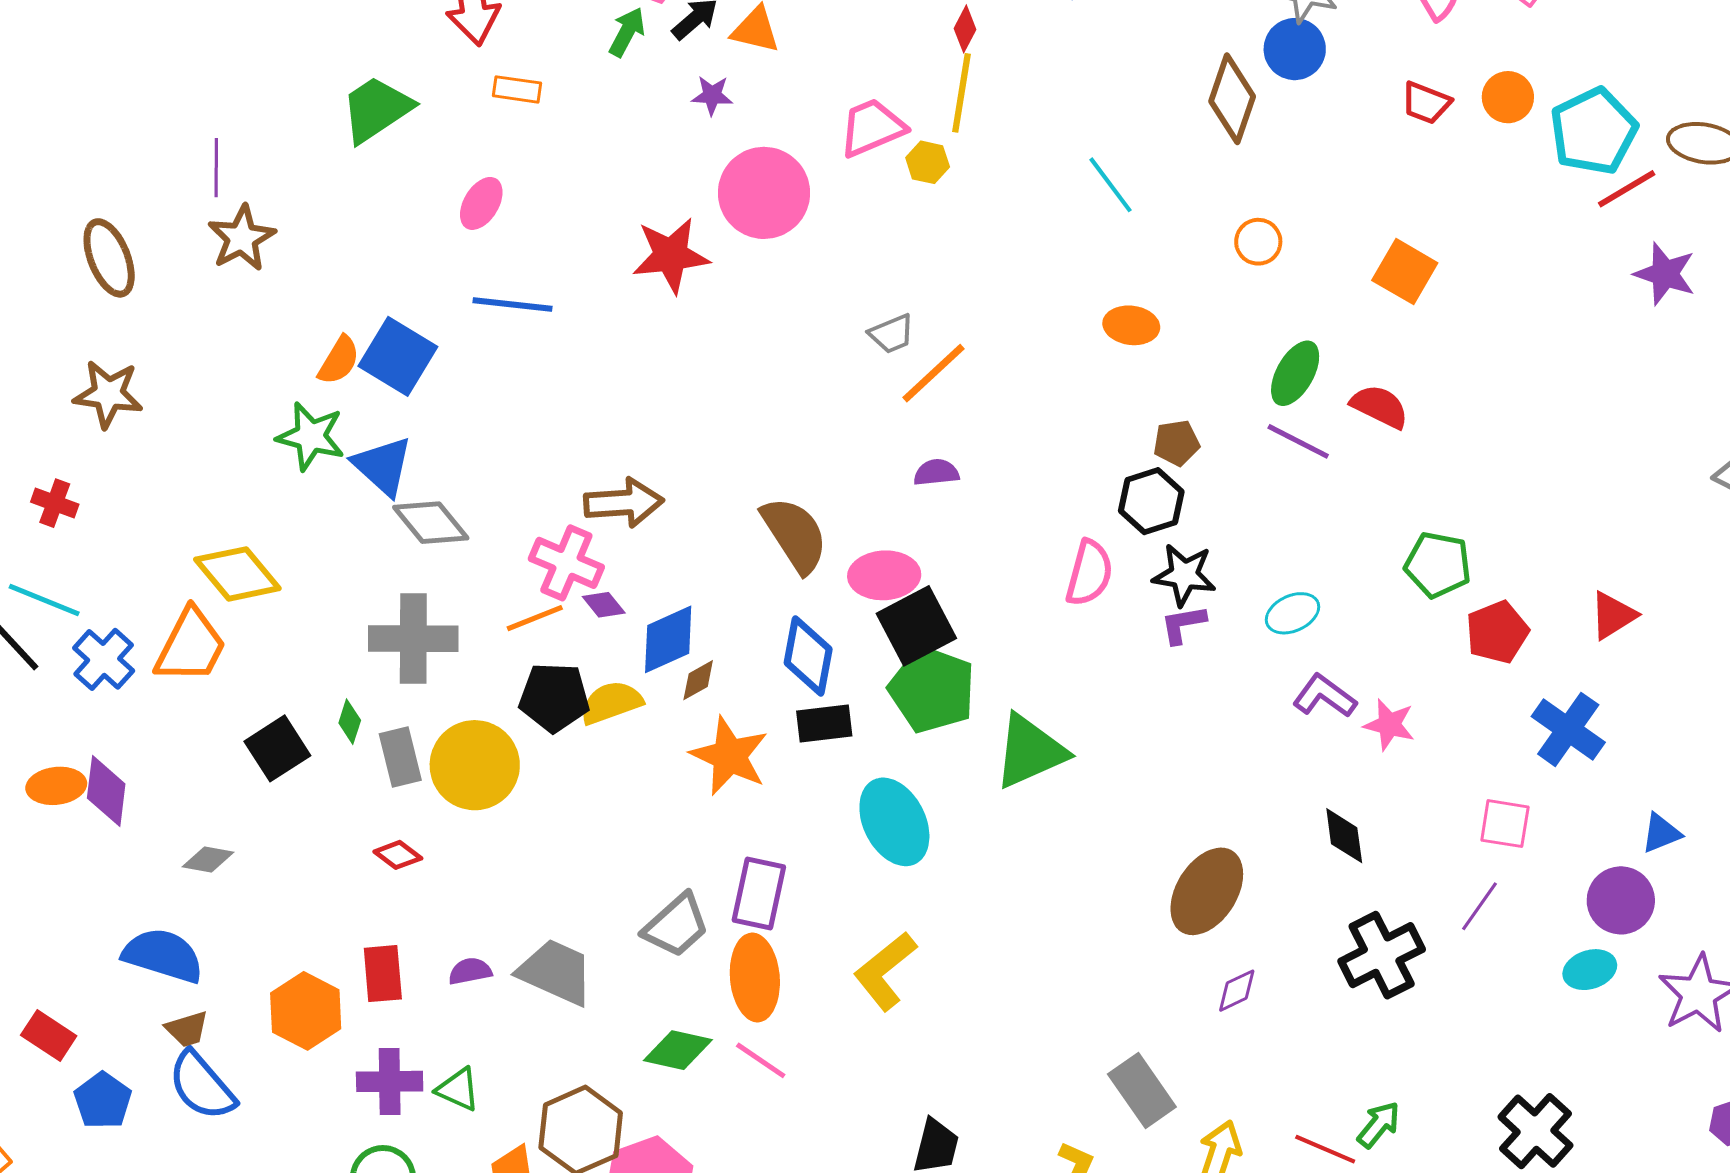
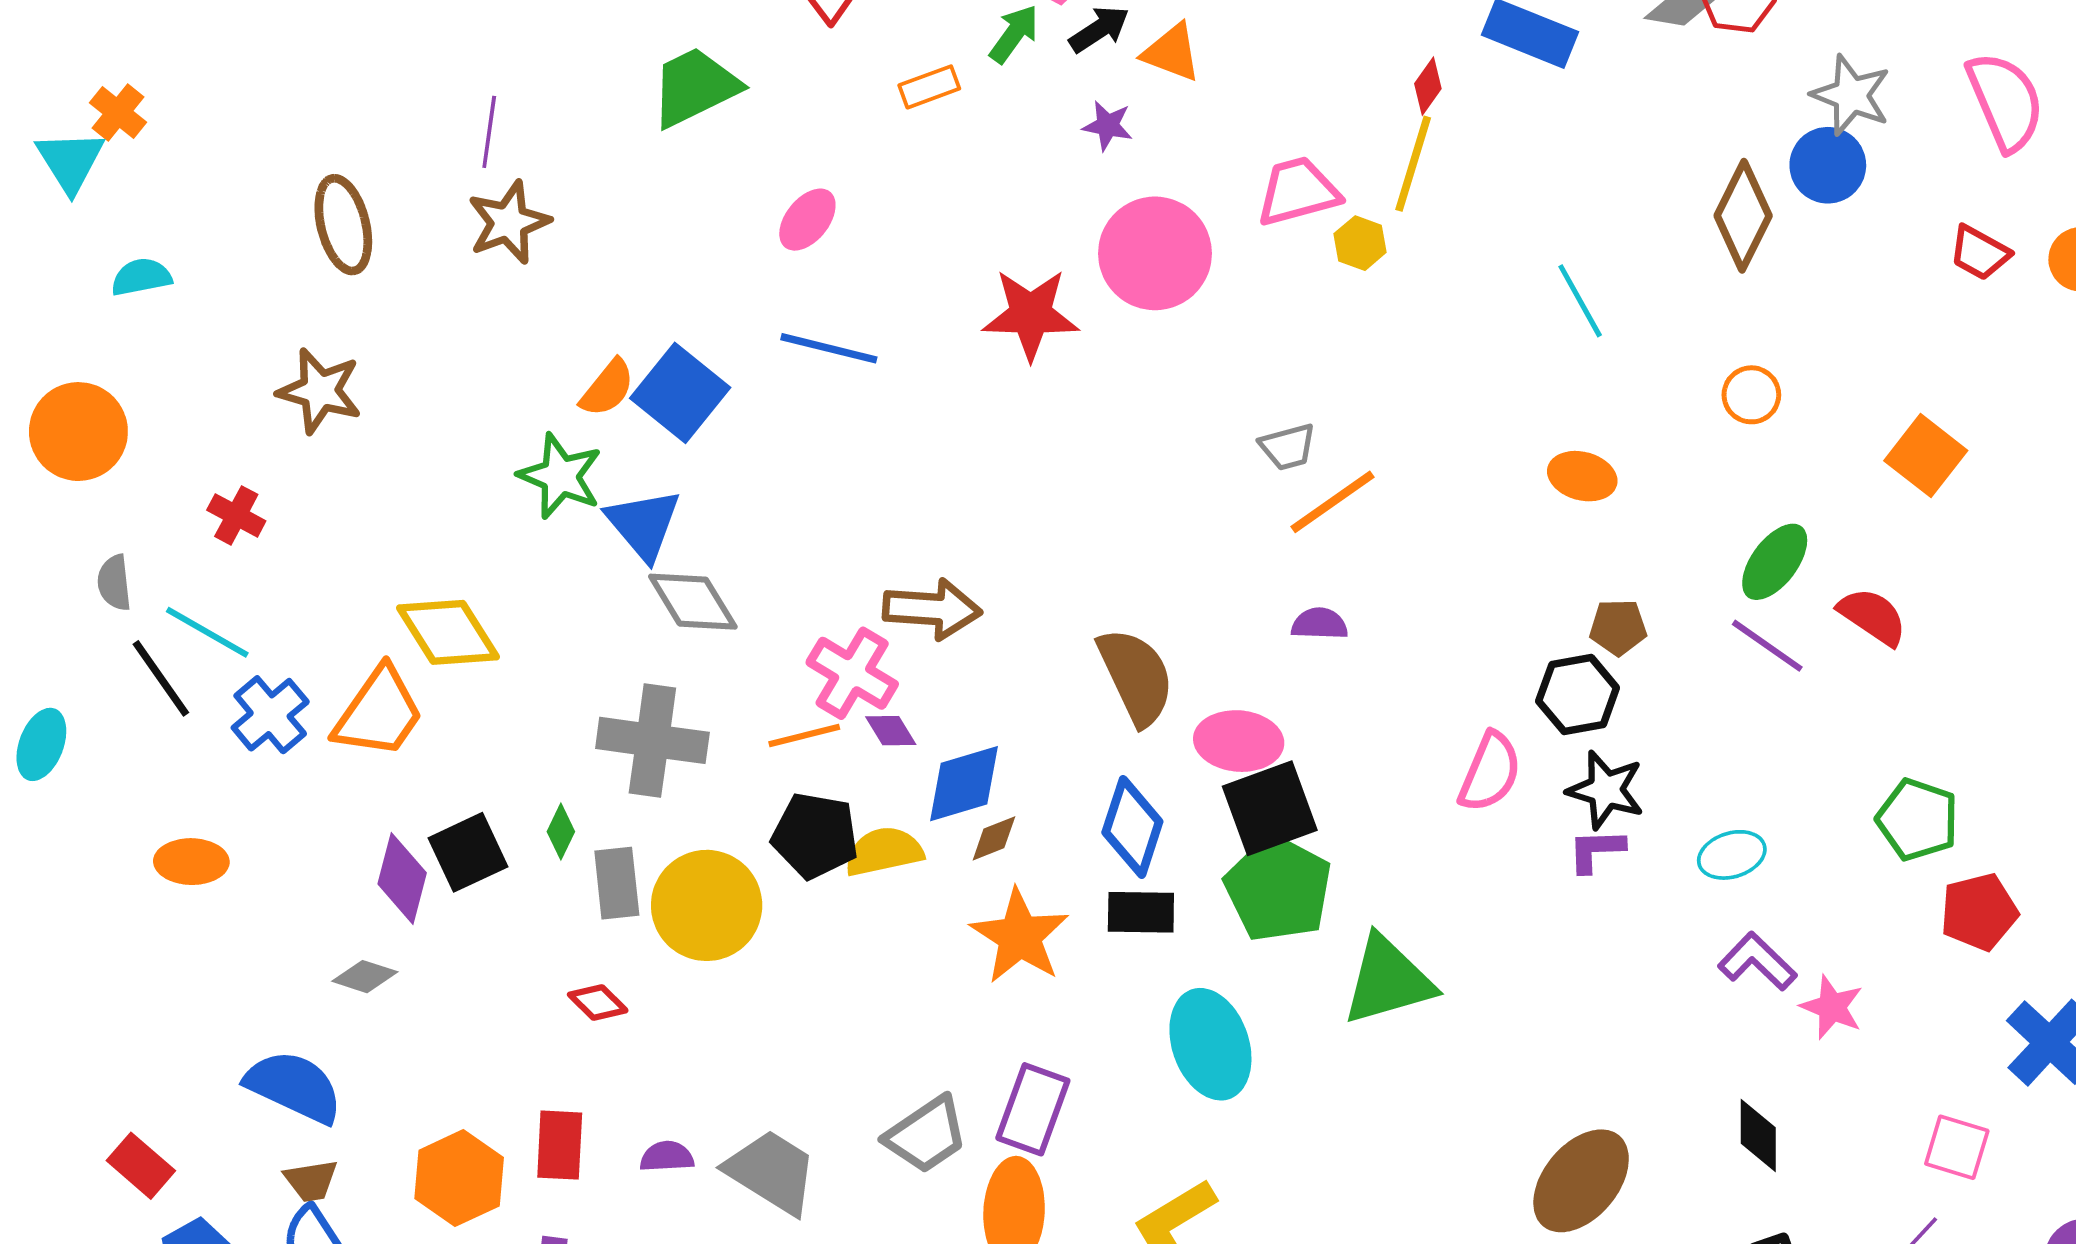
orange rectangle: (517, 89) -> (929, 87), moved, turned -36
purple diamond: (106, 791) -> (402, 878), moved

